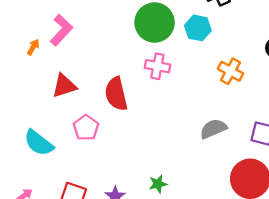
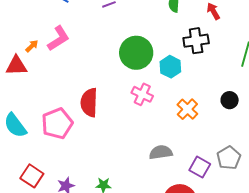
pink cross: (157, 66) -> (142, 94), moved
red triangle: (64, 86) -> (16, 66), moved
pink pentagon: (86, 128) -> (57, 123), size x1.4

